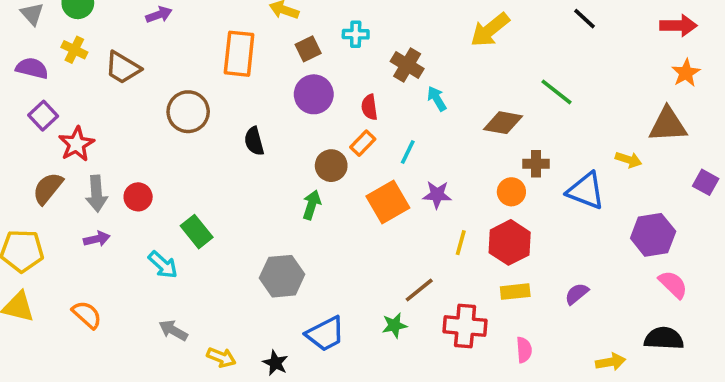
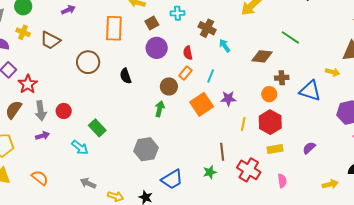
brown line: (419, 290) -> (222, 152), turned -54
red cross: (465, 326) -> (249, 170), turned 30

